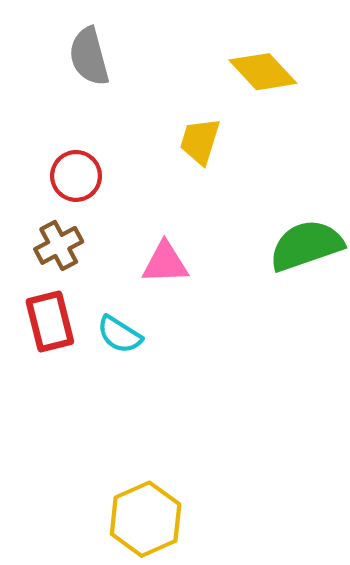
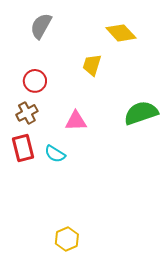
gray semicircle: (89, 56) -> (41, 26), turned 44
yellow hexagon: (146, 519) -> (67, 239), size x0.7

